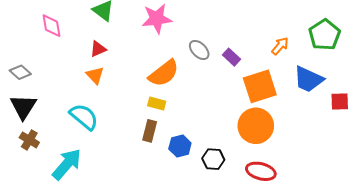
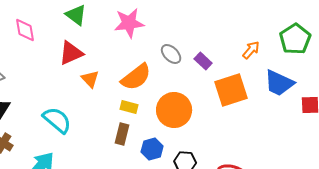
red triangle: (98, 49) -> (71, 53), size x1.5
orange triangle: (95, 75) -> (90, 79), moved
orange circle: (256, 126) -> (174, 110), moved

